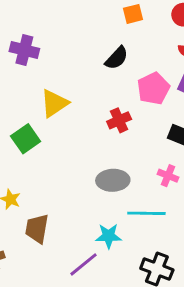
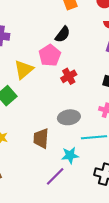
pink pentagon: (153, 88) -> (50, 55), moved
brown trapezoid: (37, 229) -> (41, 138), moved

